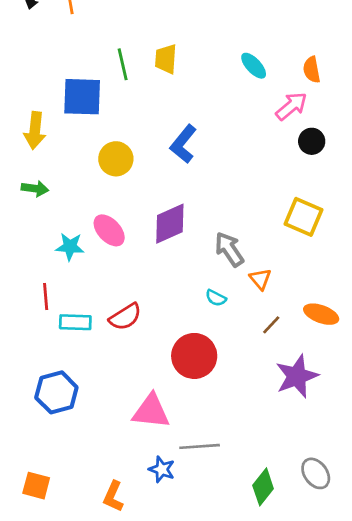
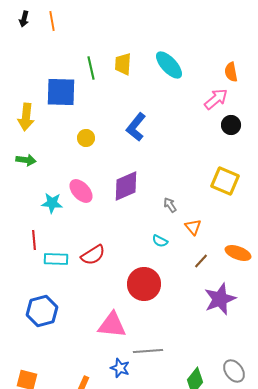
cyan ellipse: (254, 66) -> (169, 65), moved, size x1.4
yellow circle: (116, 159) -> (86, 138), size x0.7
gray arrow: (229, 249) -> (170, 205), size x0.6

